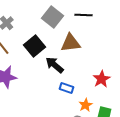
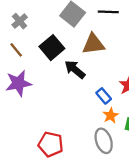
blue rectangle: (67, 88) -> (104, 96), moved, turned 32

